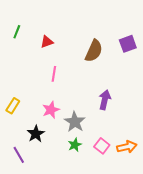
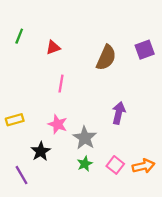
yellow rectangle: (13, 106) -> (15, 120), turned 42
pink star: (51, 110) -> (58, 124), turned -30

